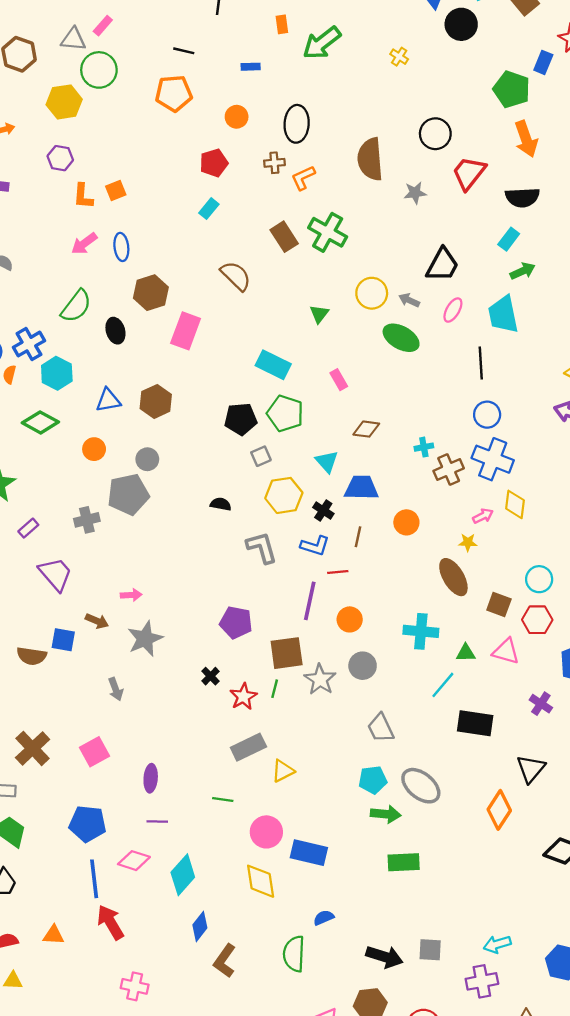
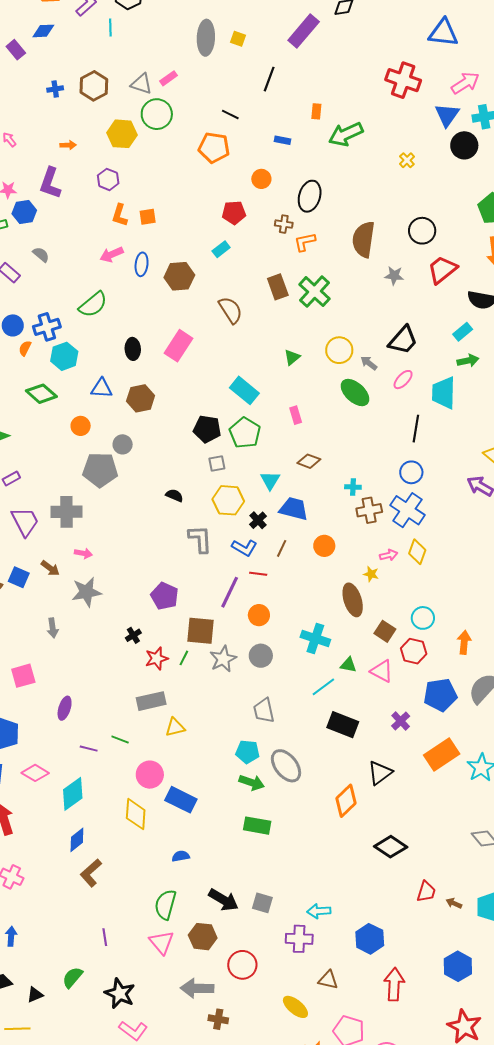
brown hexagon: (151, 293) -> (179, 276), moved
black ellipse: (115, 331) -> (133, 349), moved
gray cross: (87, 520) -> (67, 512), moved, size x1.4
purple line: (157, 821) -> (89, 749), moved
green semicircle: (294, 954) -> (165, 905), moved

